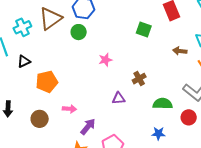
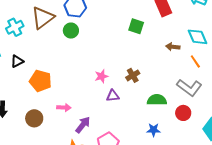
pink star: (105, 60) -> (101, 76), moved
orange pentagon: (47, 82) -> (40, 81), turned 30

